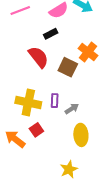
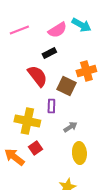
orange cross: (88, 52) -> (86, 71), turned 36
purple rectangle: (55, 101) -> (51, 106), moved

